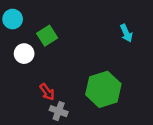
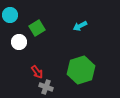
cyan arrow: (126, 33) -> (80, 26), moved, turned 88

